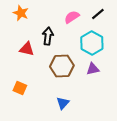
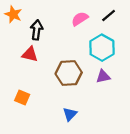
orange star: (21, 13) -> (13, 14), moved
black arrow: (48, 36) -> (37, 30), moved

